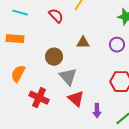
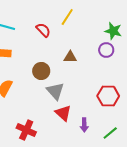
purple circle: (117, 45) -> (106, 50), moved
red cross: (39, 98) -> (26, 130), moved

